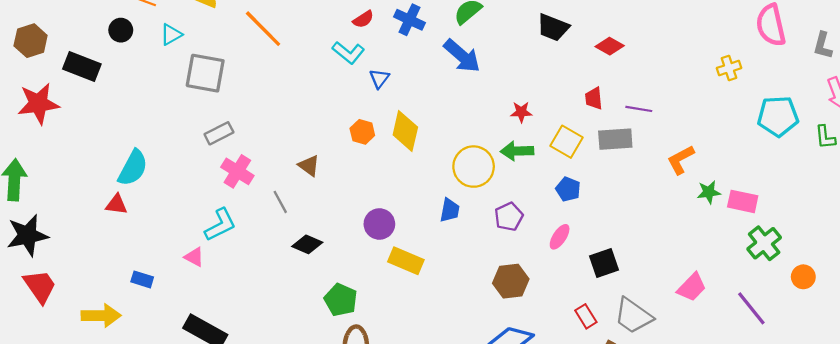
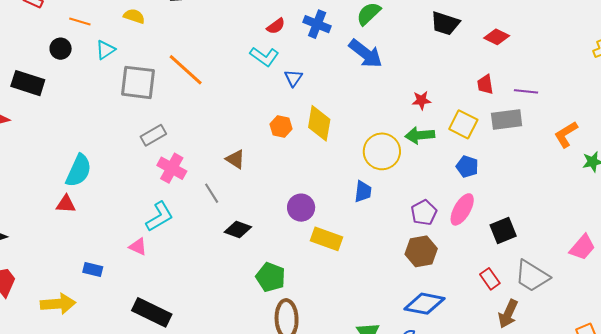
orange line: (263, 29) -> (186, 70), moved
purple pentagon: (509, 217) -> (424, 213), moved
pink ellipse: (560, 237) -> (462, 209), size x1.4

